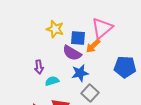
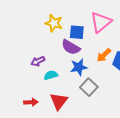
orange arrow: (93, 46) -> (104, 55), moved
purple arrow: (39, 67) -> (38, 61), turned 72

